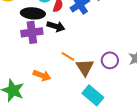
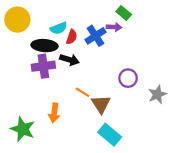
purple circle: (110, 60) -> (128, 78), moved
orange arrow: (42, 75) -> (54, 113), turned 78

